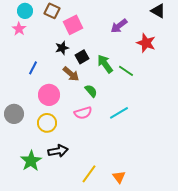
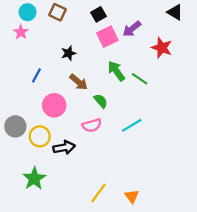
pink square: (73, 25) -> (107, 37), moved
black square: (82, 57) -> (98, 14), moved
yellow circle: (47, 123) -> (40, 136), moved
black arrow: (58, 151) -> (64, 147), moved

